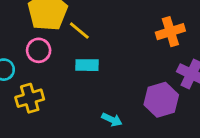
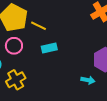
cyan arrow: (112, 120) -> (88, 80), moved

